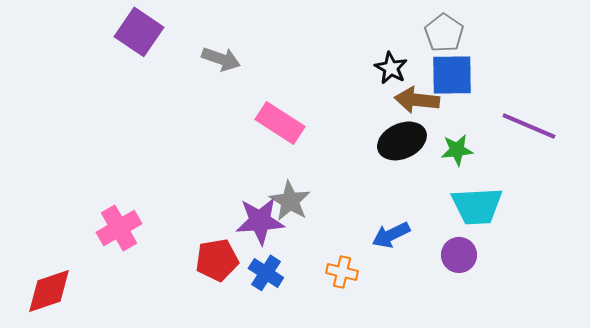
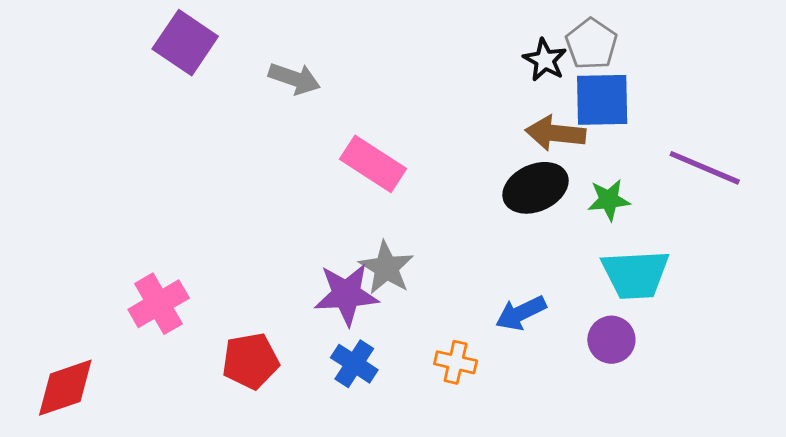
black star: (391, 68) -> (545, 60), moved
red pentagon: (217, 260) -> (250, 361), moved

